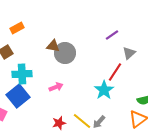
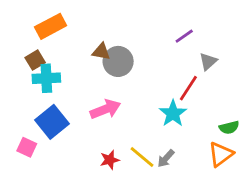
orange rectangle: (17, 28) -> (51, 26), size x1.5
cyan cross: (22, 74) -> (46, 78), moved
pink arrow: (56, 87) -> (105, 109), size x1.5

